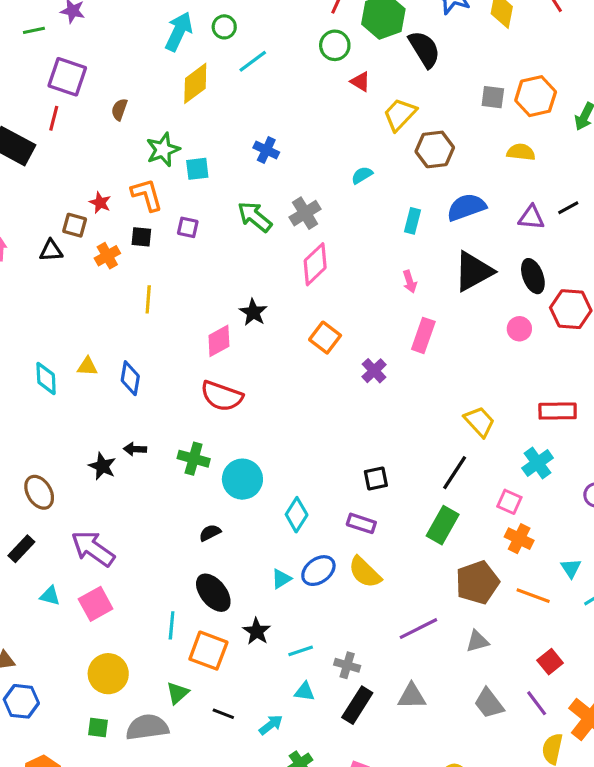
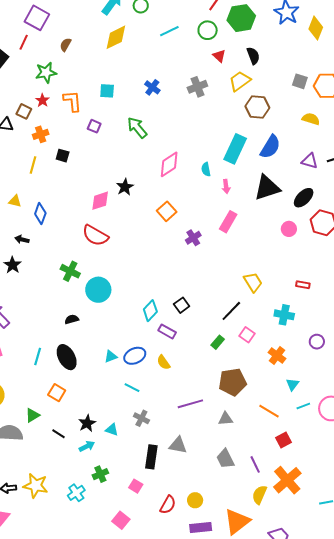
black semicircle: (424, 49) -> (253, 56), moved, size x0.7
cyan line: (253, 61) -> (169, 31), moved
green star: (163, 150) -> (46, 73), moved
cyan semicircle: (362, 175) -> (206, 169), moved, turned -80
blue semicircle: (466, 207) -> (270, 147), turned 130
gray cross: (305, 213) -> (197, 87), moved
cyan rectangle: (413, 221) -> (235, 149), size x1.8
black square: (141, 237) -> (63, 156), moved
black ellipse: (533, 276) -> (304, 198), turned 55
yellow line: (148, 299) -> (33, 165), moved
red rectangle: (558, 411) -> (303, 285), size x0.6
black arrow: (135, 449) -> (22, 240), moved
cyan cross: (538, 463) -> (284, 315), turned 36
black square: (376, 479) -> (182, 305), turned -35
pink square: (509, 502) -> (247, 335), moved
cyan diamond: (297, 515) -> (150, 311), moved
green rectangle: (443, 525) -> (218, 342), size x0.6
orange cross: (519, 539) -> (277, 355), moved
yellow semicircle: (365, 572) -> (163, 362), size x0.7
orange line: (533, 596) -> (269, 411), moved
cyan line: (172, 625) -> (38, 357), moved
black star: (257, 631) -> (87, 423), moved
orange square: (208, 651) -> (57, 393), size x0.7
cyan line: (301, 651) -> (132, 388), moved, turned 35
red square: (550, 662) -> (283, 440), moved
black rectangle: (357, 705) -> (151, 457), moved, turned -35

